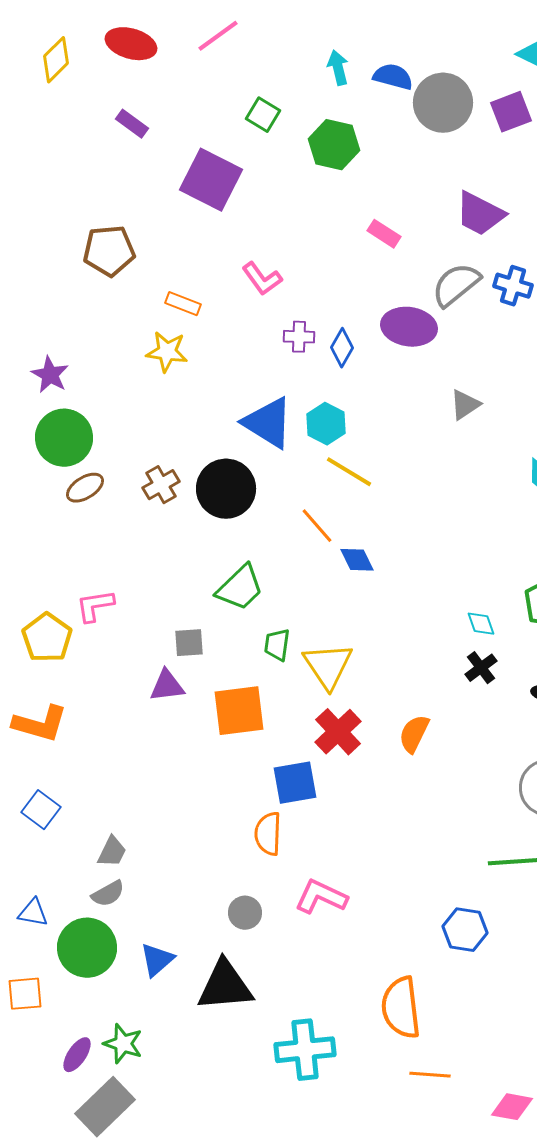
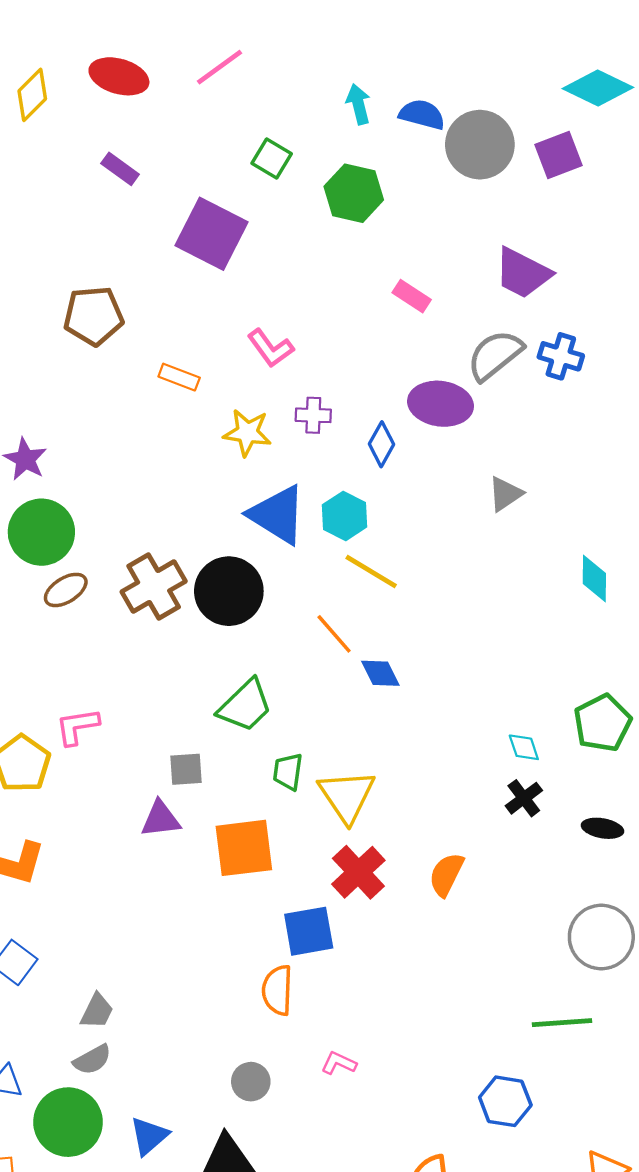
blue diamond: (342, 348) -> (382, 444), moved
yellow star: (167, 352) -> (247, 433), moved
brown cross: (161, 485) -> (154, 586), size x1.5
pink L-shape: (321, 897) -> (339, 1063), size x0.6

